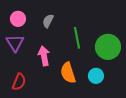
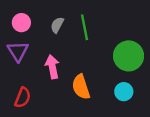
green line: (77, 38) -> (84, 27), moved
cyan circle: (96, 76) -> (124, 92), moved

